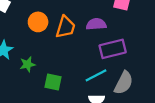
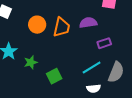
purple rectangle: (113, 49) -> (104, 43), size x0.6
green square: (53, 82) -> (54, 76), turned -35

